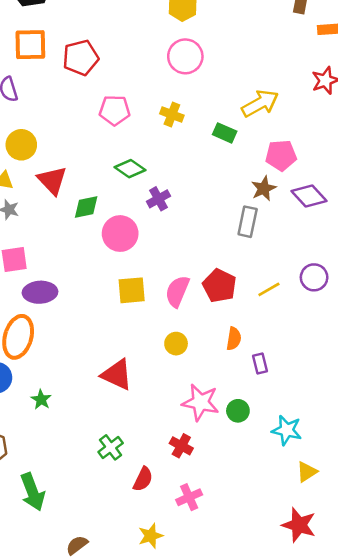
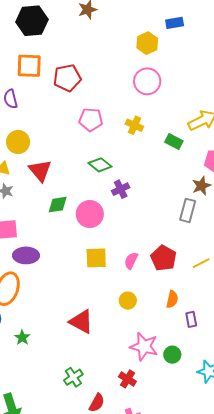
green diamond: (86, 207) -> (58, 205), moved
pink semicircle: (177, 291) -> (131, 261), size x0.7

